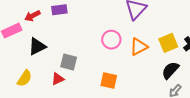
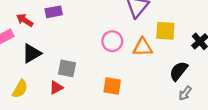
red arrow: (32, 16) -> (25, 20), turned 63
yellow square: (168, 43) -> (165, 31), moved, turned 30
orange triangle: (139, 47) -> (143, 47), turned 30

